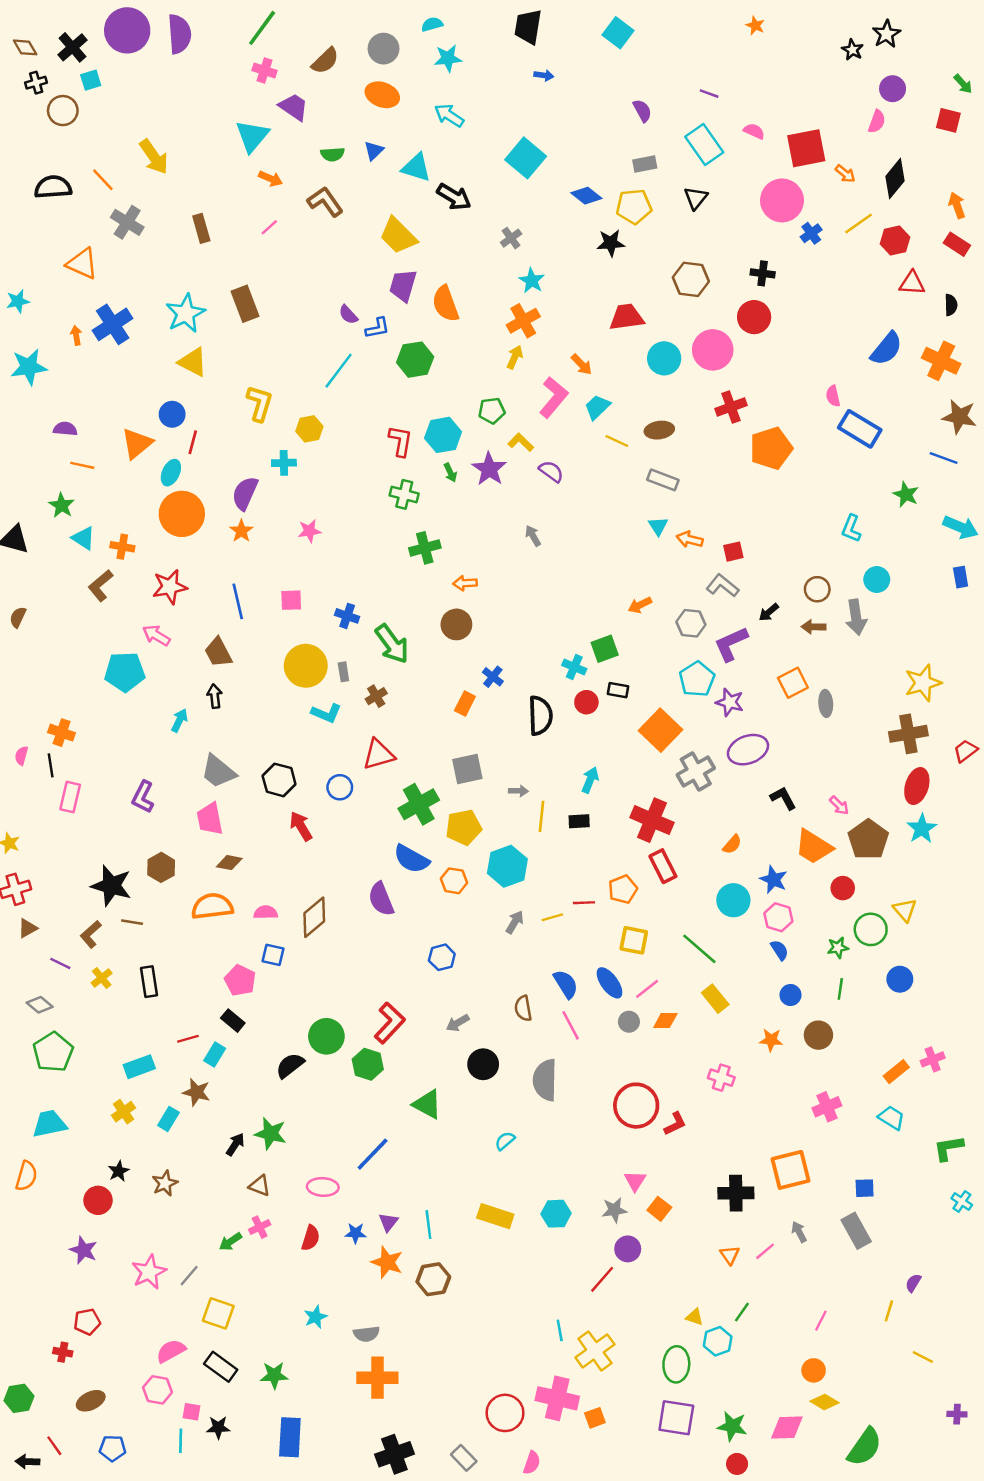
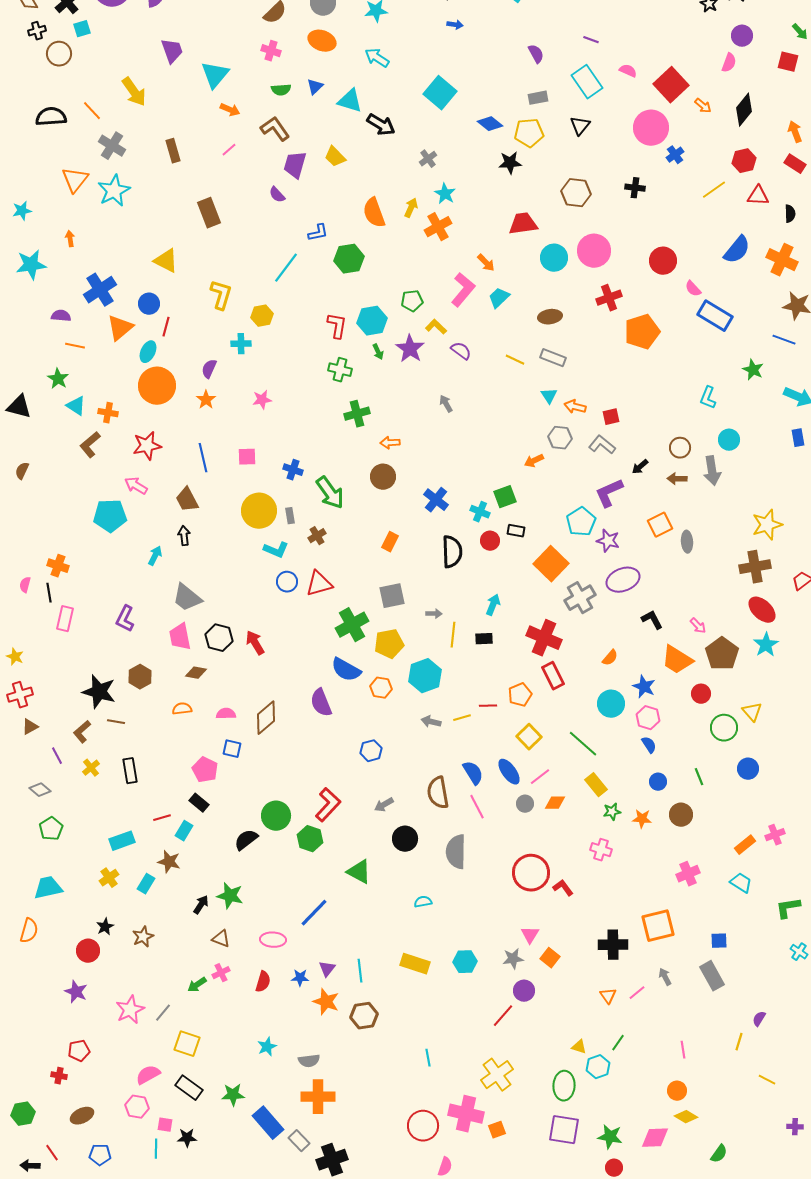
pink cross: (264, 70) -> (271, 51), moved
purple trapezoid: (294, 107) -> (172, 51), moved, turned 36
red square: (806, 148) -> (671, 85), turned -32
yellow line: (859, 224) -> (714, 190), moved
yellow trapezoid: (398, 236) -> (335, 157), size x0.7
orange triangle: (82, 264) -> (75, 180), turned 44
purple trapezoid: (403, 285) -> (295, 165), moved
cyan star: (185, 313) -> (114, 191), moved
purple semicircle: (348, 315) -> (277, 195), moved
red circle: (754, 317) -> (663, 261), moved
blue cross: (113, 324) -> (100, 290), moved
yellow arrow: (515, 357) -> (411, 208), moved
pink semicircle: (833, 396) -> (693, 289), turned -30
yellow line: (617, 441) -> (515, 360), moved
purple semicircle: (245, 493) -> (209, 369), size x0.7
gray hexagon: (691, 623) -> (560, 438), moved
blue cross: (493, 677) -> (436, 500), moved, size x1.4
black hexagon: (279, 780) -> (219, 638), moved
red ellipse: (917, 786) -> (762, 610), turned -64
blue circle: (340, 787) -> (287, 582), moved
orange semicircle: (212, 906) -> (182, 709), size x0.6
gray arrow: (515, 922) -> (431, 722), turned -108
yellow square: (634, 940) -> (529, 737), turned 35
green star: (838, 948) -> (612, 812), moved
purple line: (60, 963) -> (57, 756), turned 36
green line: (840, 989) -> (699, 777), turned -30
brown semicircle: (523, 1008) -> (438, 793), size x1.5
green pentagon: (53, 1052) -> (51, 829), size x0.7
red L-shape: (675, 1124) -> (563, 888), turned -100
cyan semicircle: (505, 1141) -> (423, 902), turned 30
pink line: (821, 1321) -> (683, 1050), turned -36
cyan line: (560, 1330) -> (428, 1058), moved
blue rectangle: (290, 1437) -> (268, 1123), moved, turned -44
green semicircle: (865, 1447) -> (719, 1154), size x0.6
gray rectangle: (464, 1458) -> (299, 1141), moved

